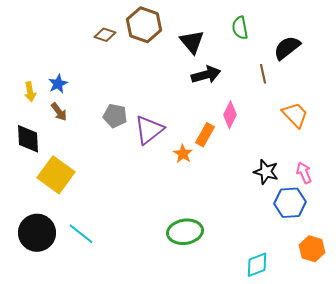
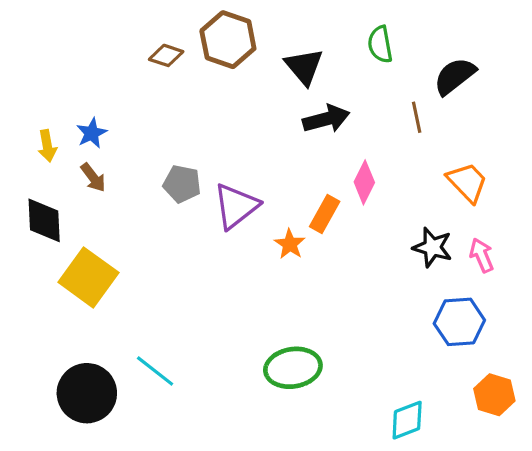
black star: (266, 172) -> (432, 247), moved
pink arrow: (304, 173) -> (482, 255), moved
black circle: (37, 233) -> (87, 393), moved
cyan line: (81, 234) -> (155, 371), moved

